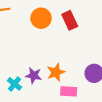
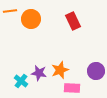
orange circle: (41, 18) -> (31, 19), moved

